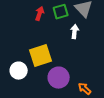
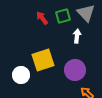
red arrow: (40, 14) -> (42, 18), turned -56
purple circle: (59, 78) -> (75, 70), moved

